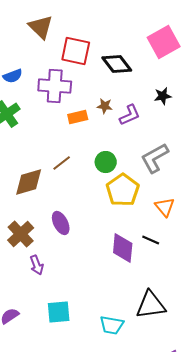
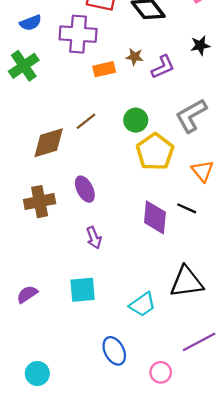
brown cross: (21, 234) -> (40, 202), turned 32
purple arrow: (37, 265) -> (94, 238), moved
cyan trapezoid: (112, 325) -> (143, 304), turned -45

